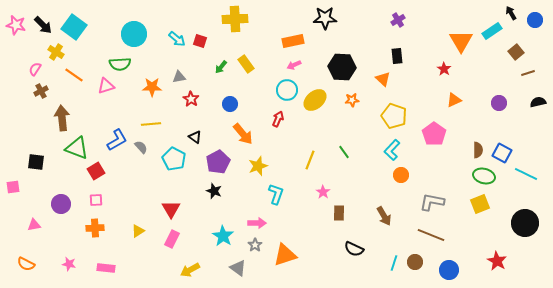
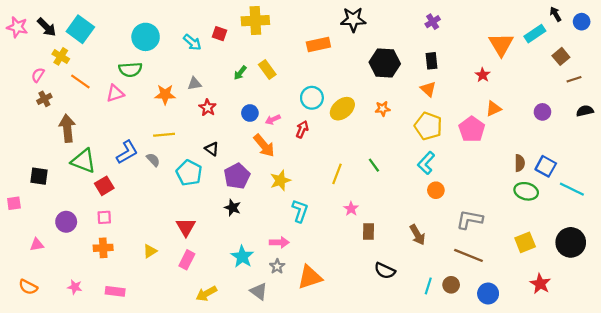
red square: (200, 41) -> (219, 34), moved
pink arrow: (294, 65) -> (273, 120), moved
black hexagon: (342, 67) -> (385, 63), moved
orange triangle: (383, 79) -> (428, 89), moved
pink pentagon: (434, 134) -> (472, 129), moved
yellow square: (480, 204) -> (525, 242), moved

